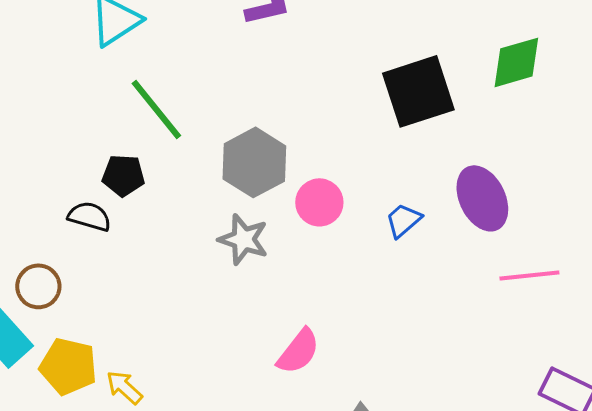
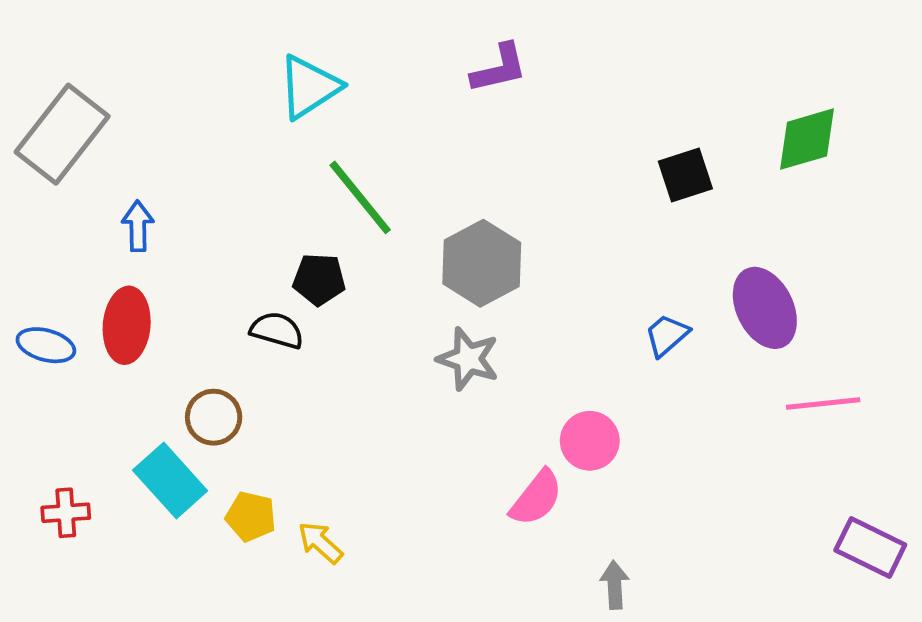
black square: (418, 91) -> (685, 175), size x0.6
pink circle: (319, 202) -> (590, 441), moved
yellow pentagon: (68, 366) -> (251, 517), size x0.7

